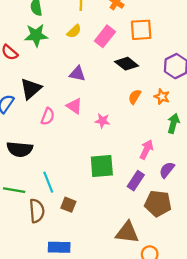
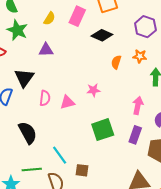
green star: (36, 35) -> (17, 30), turned -30
purple triangle: (77, 74) -> (46, 50), moved
pink triangle: (74, 106) -> (67, 102), moved, turned -35
black semicircle: (20, 149) -> (28, 133), turned -110

